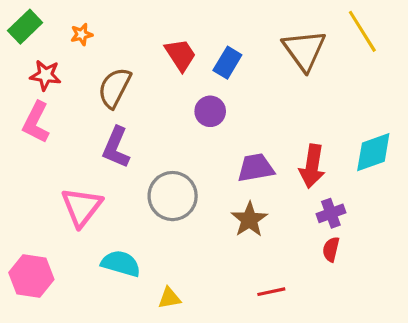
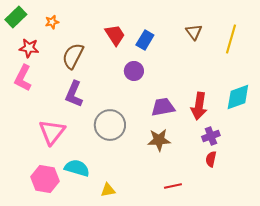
yellow line: (362, 31) -> (231, 39), moved, turned 48
brown triangle: (304, 50) -> (194, 32), size x0.6
brown star: (249, 220) -> (159, 140), turned 30
pink hexagon: (31, 276) -> (45, 179), moved

